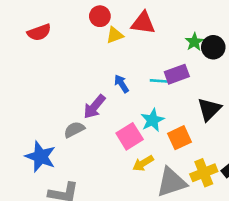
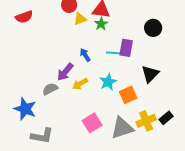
green star: (194, 42) -> (101, 24), moved
purple rectangle: (177, 74) -> (126, 48), turned -60
pink square: (130, 136) -> (92, 123), moved
yellow arrow: (143, 163) -> (80, 84), moved

